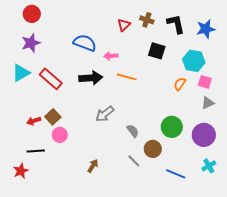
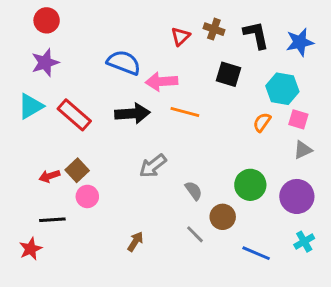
pink arrow: (111, 56) -> (162, 81), size x1.5

